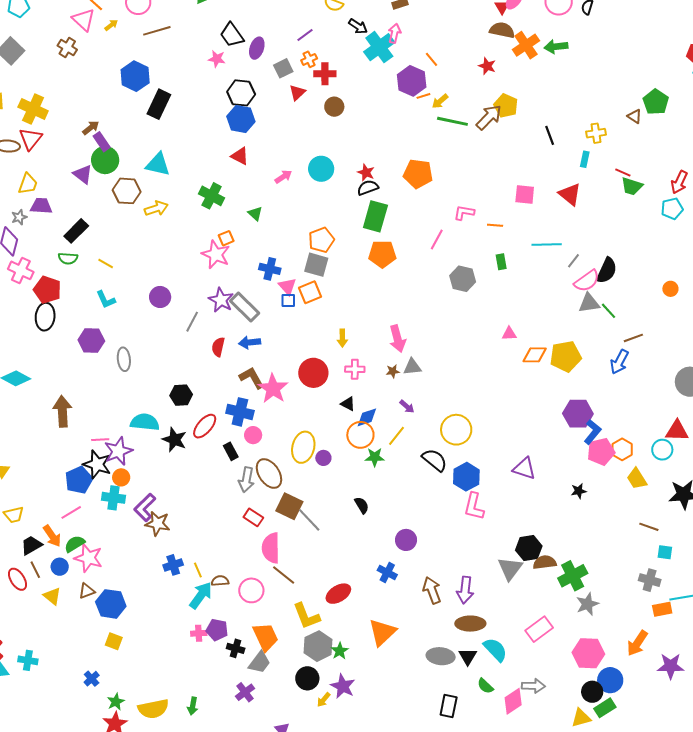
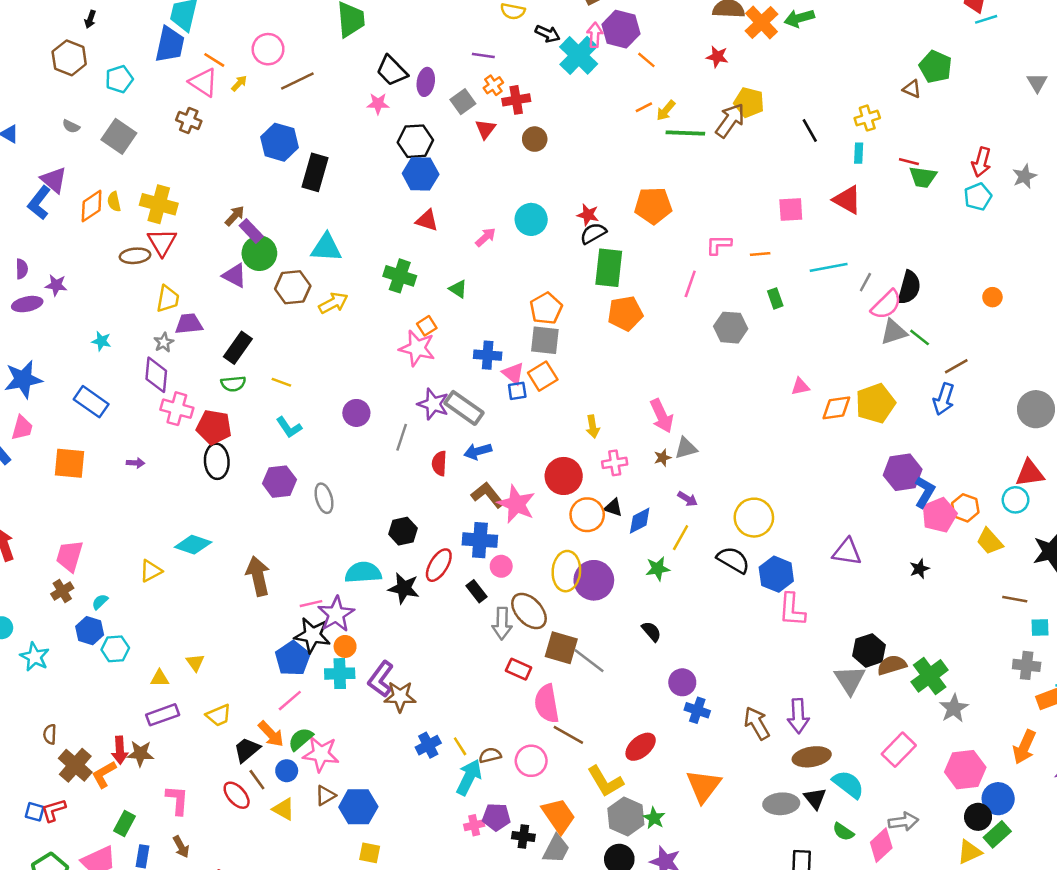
purple line: (305, 35) -> (483, 56), turned 54
purple hexagon: (412, 81) -> (621, 29), moved
orange circle: (360, 435) -> (587, 515), moved
purple circle: (323, 458) -> (594, 580), size x2.0
purple circle: (406, 540) -> (682, 682), moved

